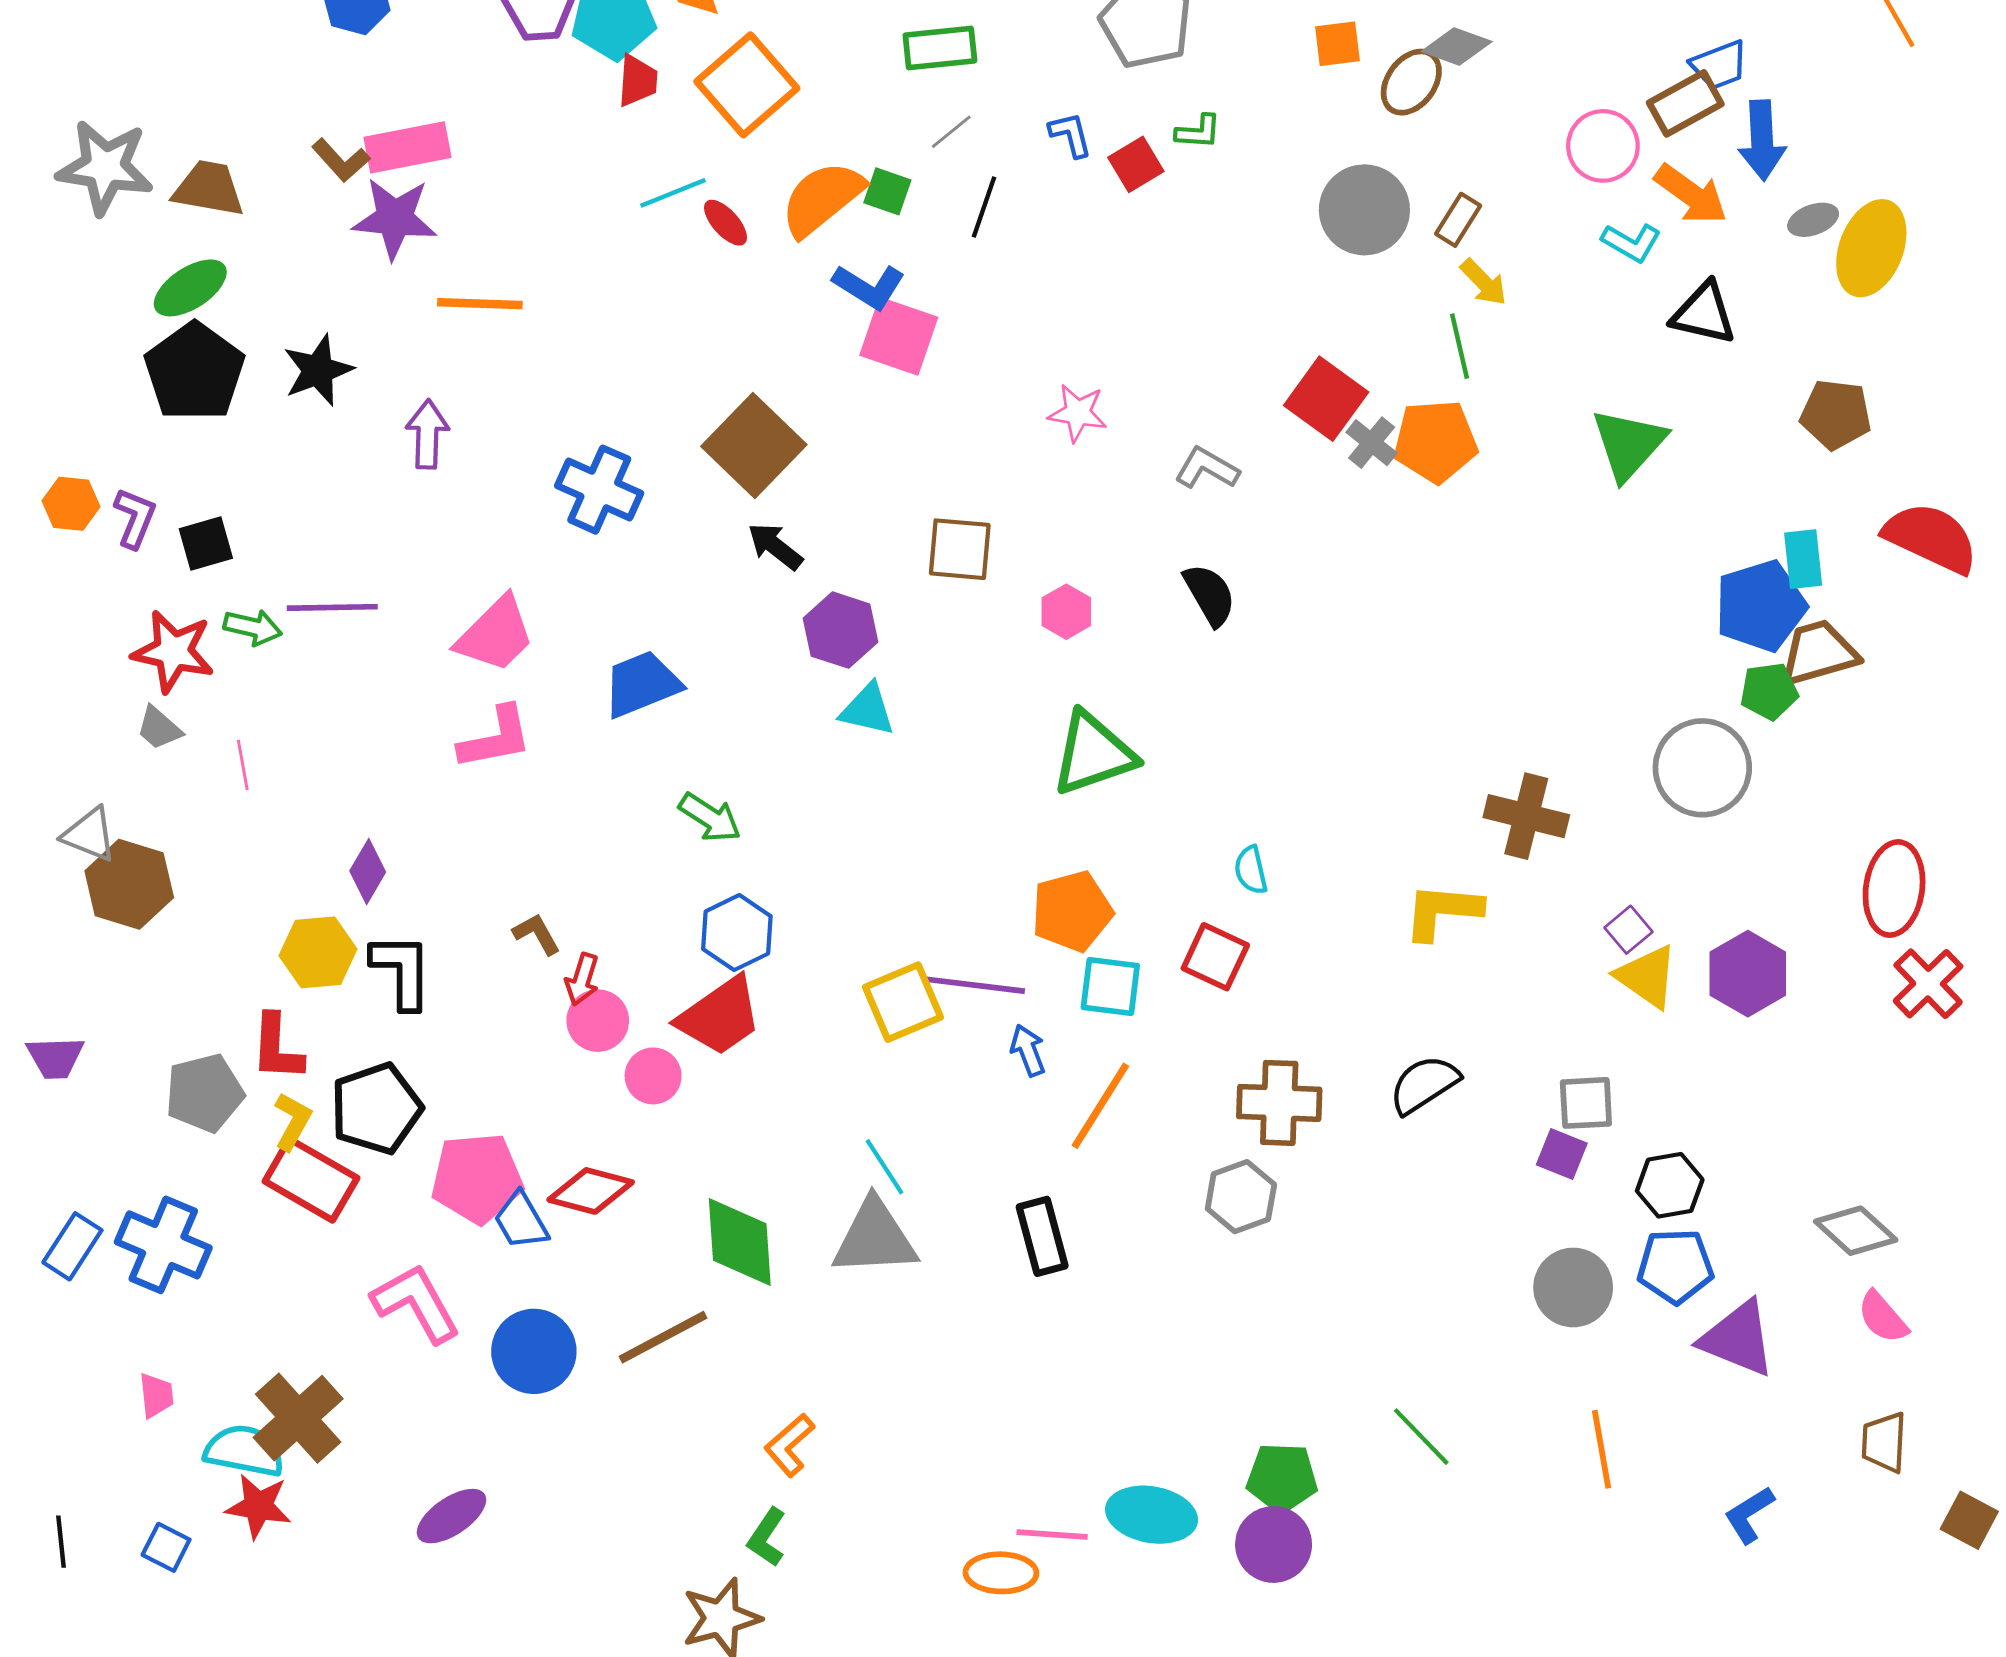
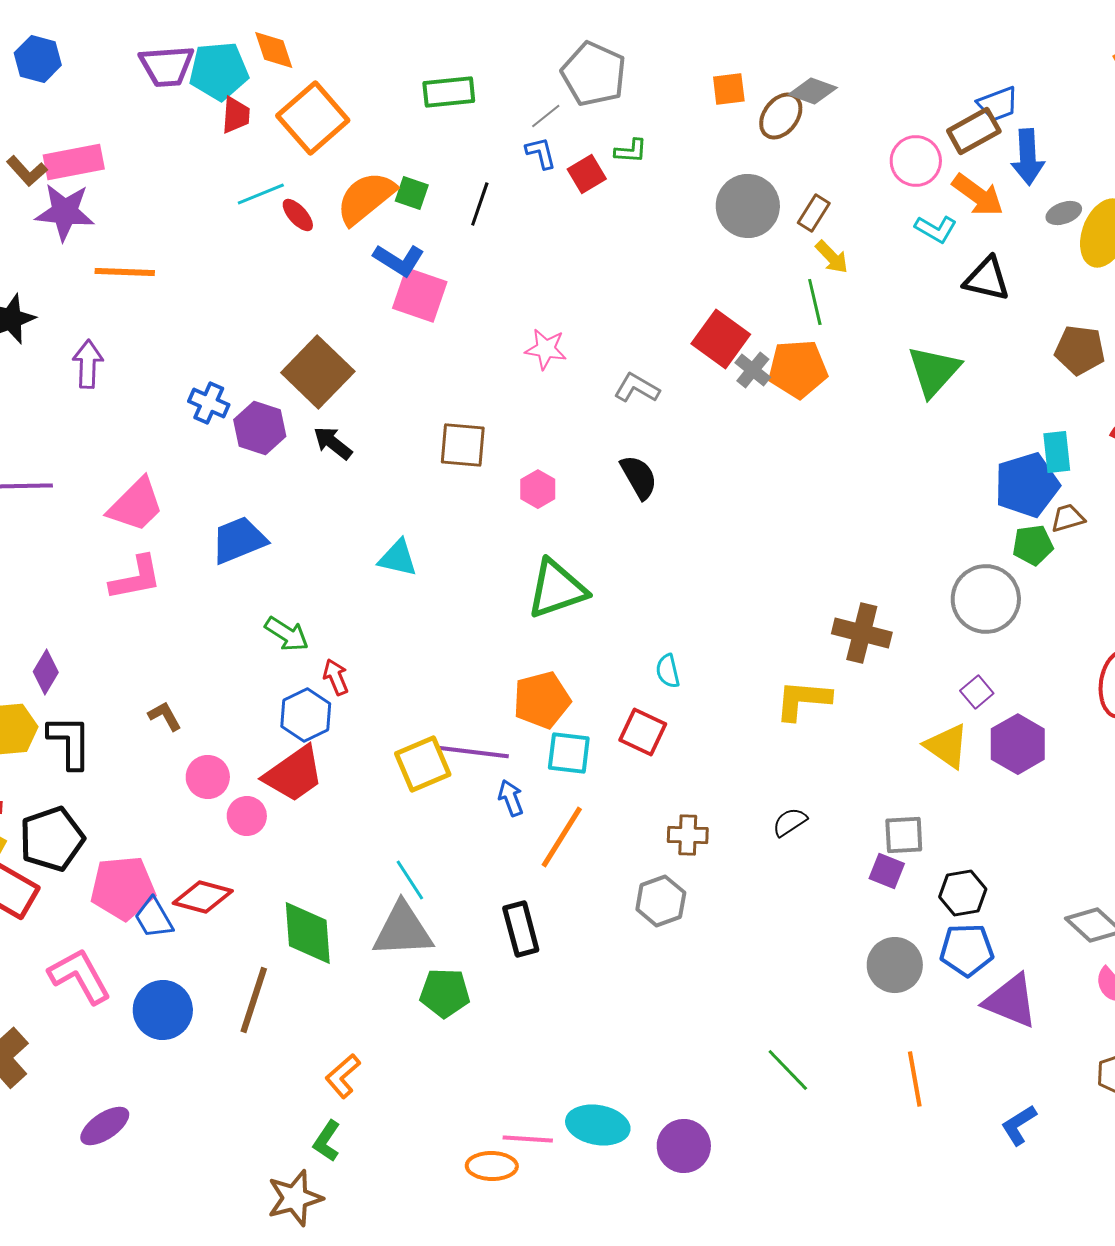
gray line: (951, 132) -> (546, 116), moved
blue cross: (599, 490) -> (209, 403), size x0.7
purple hexagon: (841, 630) -> (260, 428), moved
brown trapezoid: (1819, 653) -> (1068, 518), size x0.6
purple square: (1629, 930) -> (977, 692), moved
red arrow: (582, 979) -> (336, 677), moved, turned 141
black semicircle: (1424, 1084) -> (790, 822), size x0.7
brown cross: (1279, 1103) -> (688, 835), size x0.7
brown line: (663, 1337) -> (254, 1000), turned -44
green pentagon: (1282, 1478) -> (445, 993), moved

